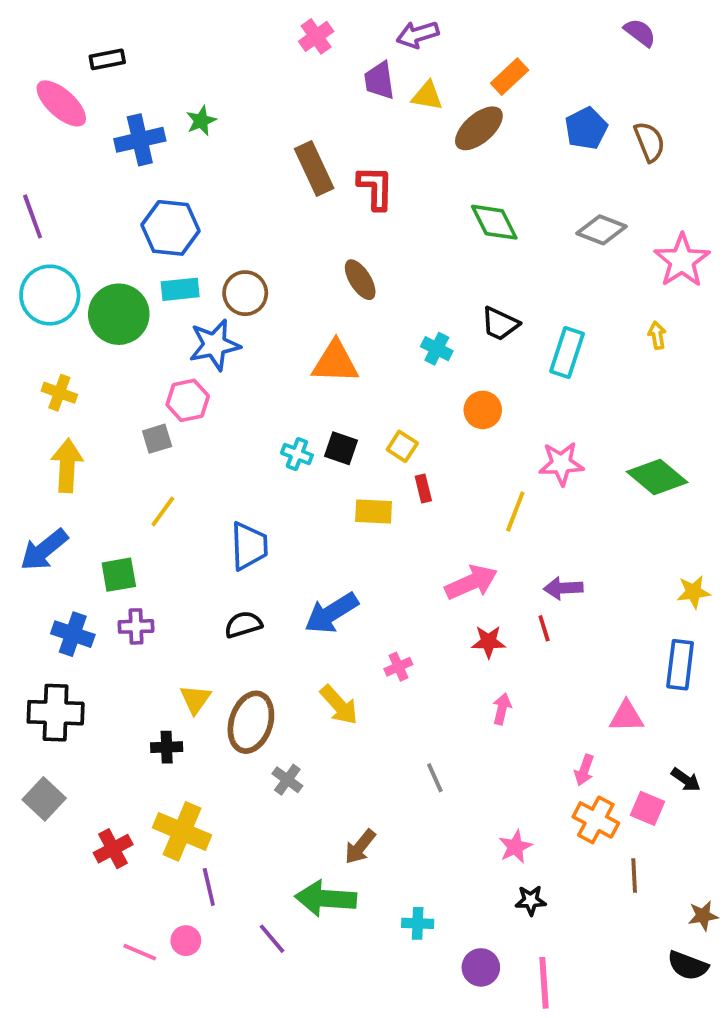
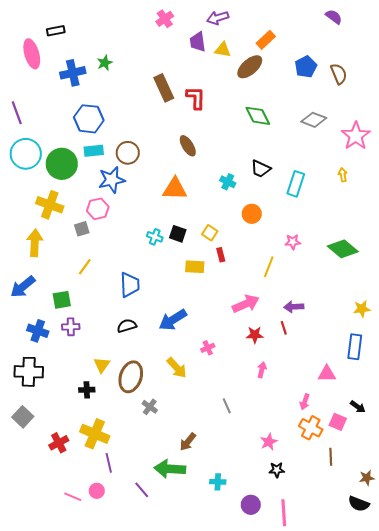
pink ellipse: (61, 103) -> (32, 54), turned 32
yellow cross: (59, 393) -> (50, 205), moved, size x1.5
pink star: (561, 464) -> (293, 242), size x0.7

